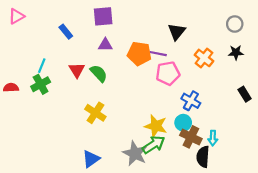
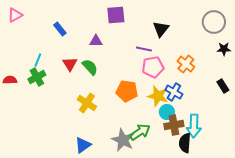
purple square: (103, 16) -> (116, 15), moved
gray circle: (235, 24) -> (214, 22), size x1.5
black star: (236, 52) -> (224, 49), moved
orange pentagon: (139, 54) -> (127, 91), moved
orange cross: (204, 58) -> (186, 64), moved
yellow star: (156, 126) -> (158, 96), moved
brown cross: (191, 137) -> (174, 125), turned -36
cyan arrow: (213, 138) -> (194, 126), size x1.6

